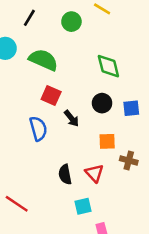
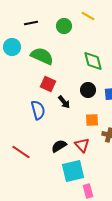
black line: (29, 18) -> (31, 23), turned 48
black semicircle: (65, 174) -> (59, 146), turned 70
red line: (17, 204) -> (21, 152), moved
cyan square: (83, 206) -> (73, 171), size x1.6

